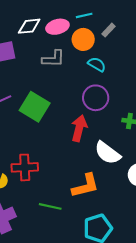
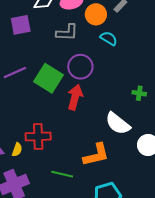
purple circle: (96, 98) -> (80, 67), moved
red arrow: (79, 128) -> (75, 97), moved

